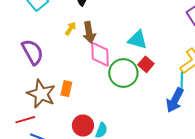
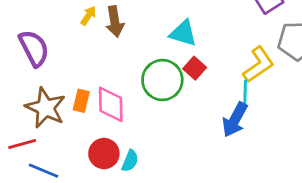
pink diamond: (100, 54) -> (111, 104), moved

